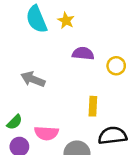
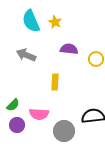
gray arrow: (33, 79) -> (26, 55), moved
yellow rectangle: (93, 106) -> (55, 82), moved

